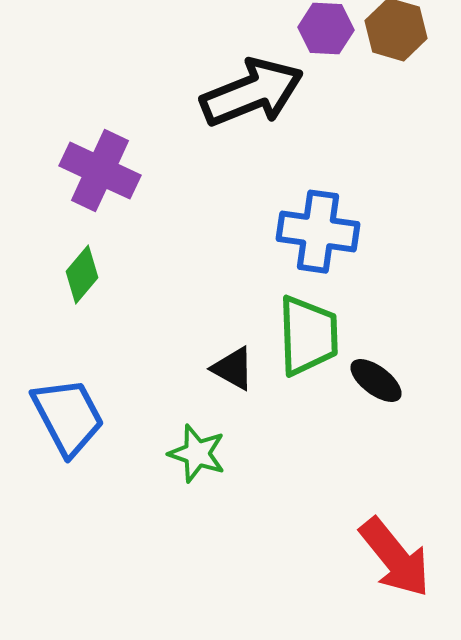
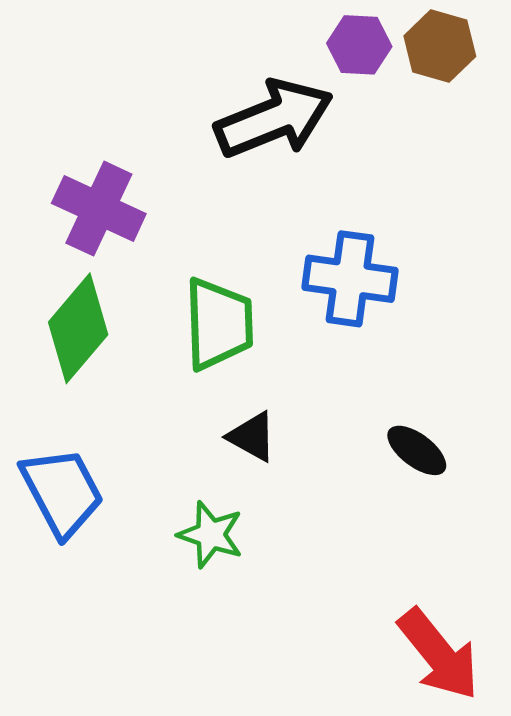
green diamond: (82, 275) -> (78, 328), size x1.6
green trapezoid: (308, 336) -> (219, 324), moved

